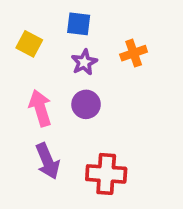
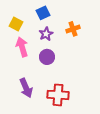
blue square: (79, 24) -> (43, 13), turned -32
pink arrow: (40, 108) -> (22, 47), moved

